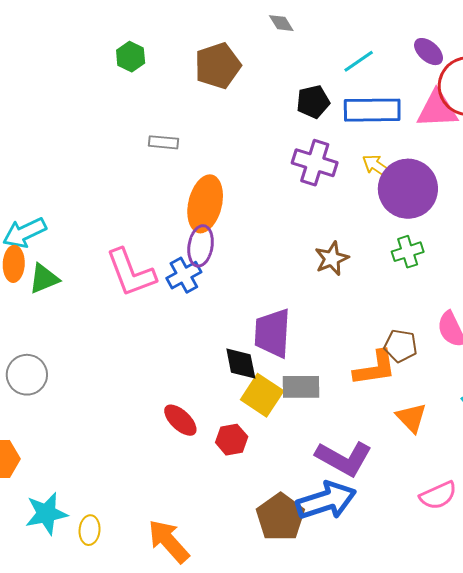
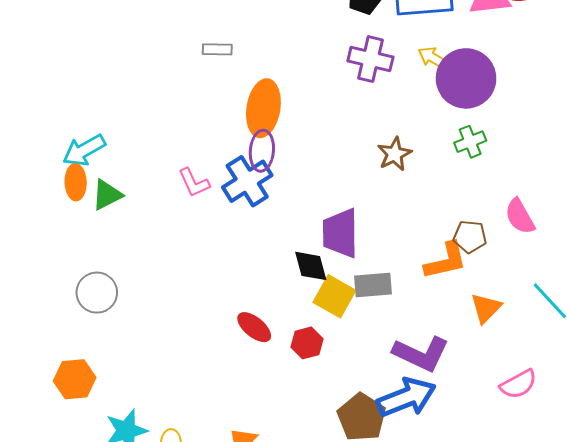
pink L-shape: (131, 273) -> (194, 183), size x0.6
blue cross: (184, 275) -> (247, 181), size x1.4
orange triangle: (411, 418) -> (486, 308), turned 32

